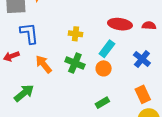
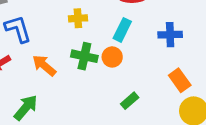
blue cross: (142, 59) -> (170, 35), turned -30
orange circle: (104, 68) -> (112, 57), moved

